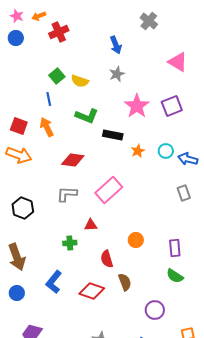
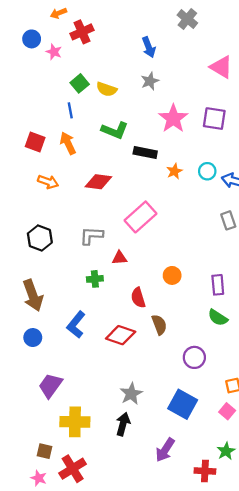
pink star: (17, 16) -> (54, 52), moved
purple square: (172, 106) -> (214, 119), turned 30
orange arrow: (19, 155) -> (48, 182), moved, size x0.7
gray L-shape: (67, 194) -> (91, 236), moved

